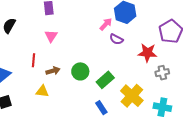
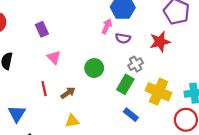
green circle: (80, 71) -> (94, 68), moved
gray cross: (162, 73) -> (136, 64), moved
yellow triangle: (42, 91) -> (72, 121), moved

